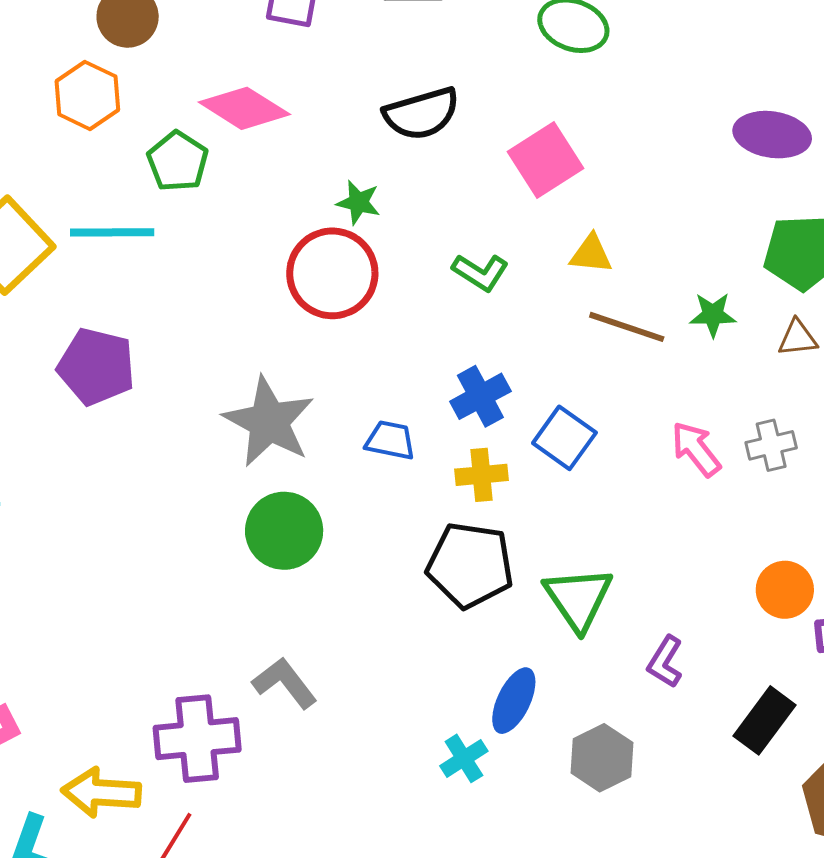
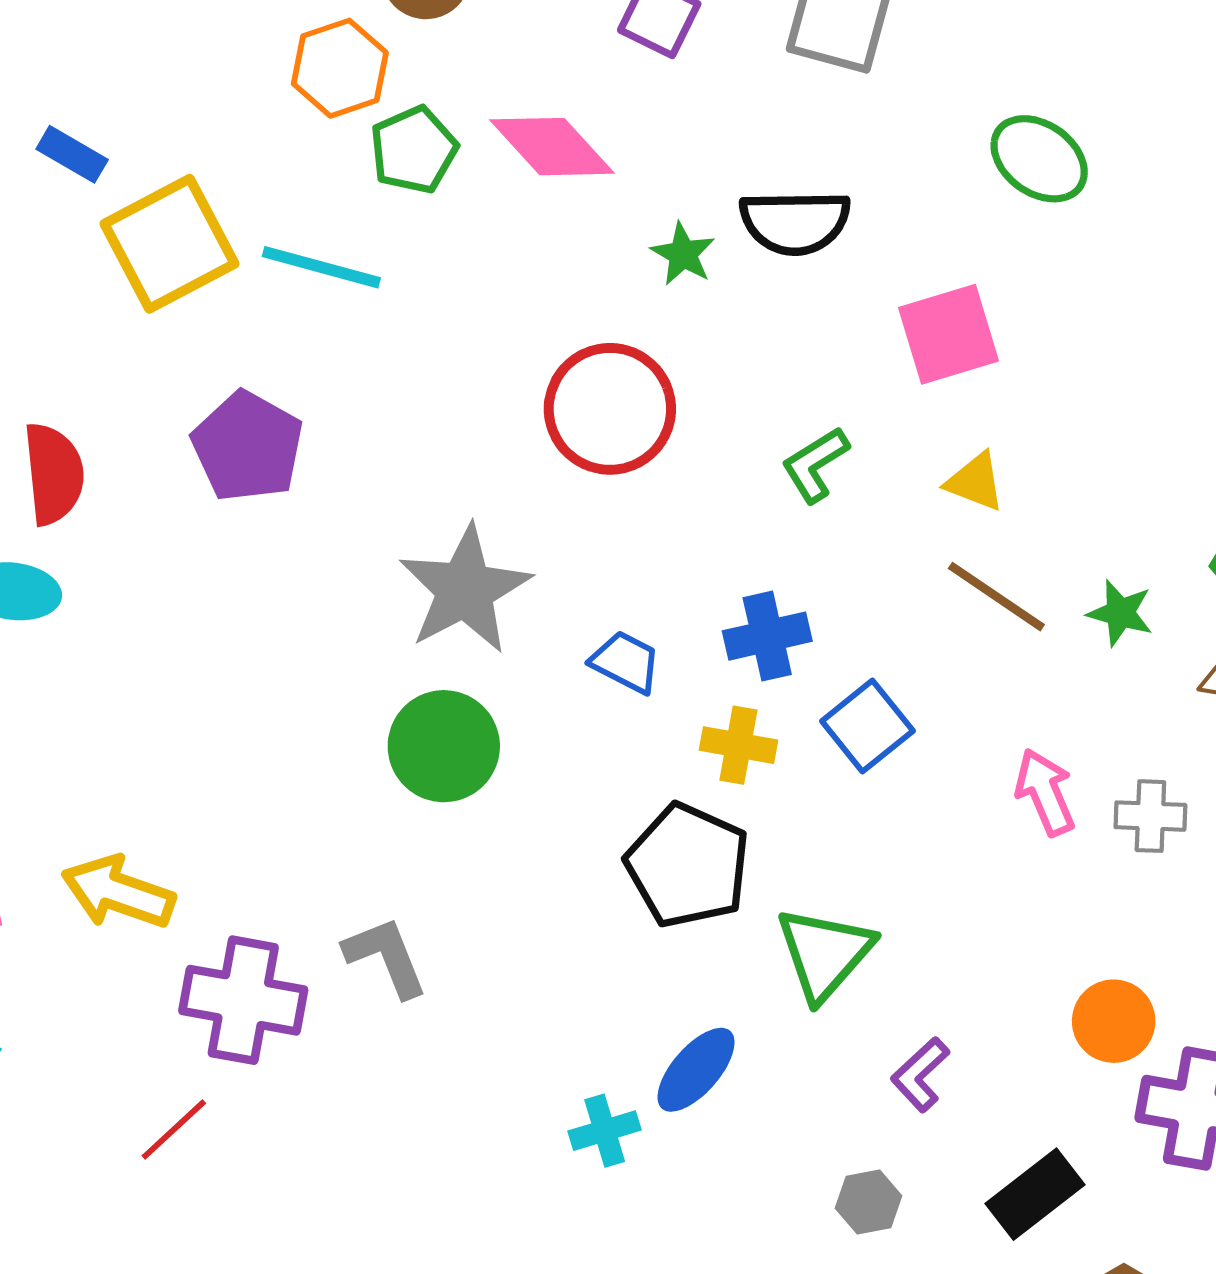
green pentagon: (178, 161) -> (414, 150), moved
green star: (358, 202) -> (683, 254), moved
green L-shape: (480, 272) -> (815, 465), turned 100
gray hexagon: (602, 758) -> (868, 1202), moved, size x0.7
yellow arrow: (101, 792) -> (118, 892), moved

